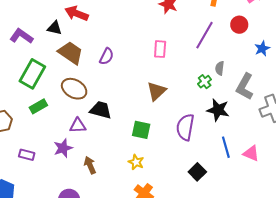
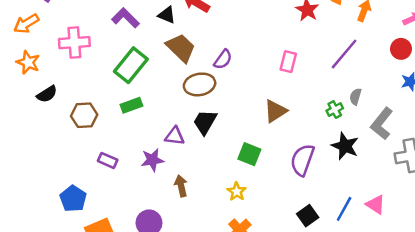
red circle: (239, 25) -> (401, 49), moved
brown ellipse: (74, 89) -> (200, 84), moved, turned -50
black trapezoid: (101, 110) -> (205, 122), turned -85
blue line: (226, 147) -> (344, 209), moved, turned 35

